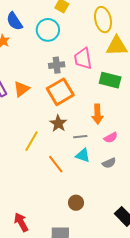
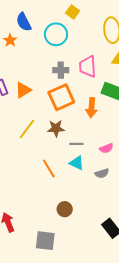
orange arrow: (97, 114) -> (92, 108), moved
brown star: (58, 123) -> (56, 128), turned 30
yellow line: (31, 141) -> (27, 129), moved

